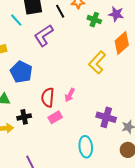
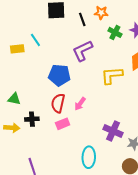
cyan line: (16, 20) -> (35, 40), moved
purple L-shape: (44, 36) -> (83, 51), moved
yellow L-shape: (97, 62) -> (112, 75), turned 35
blue pentagon: (21, 72) -> (59, 75), moved, turned -30

